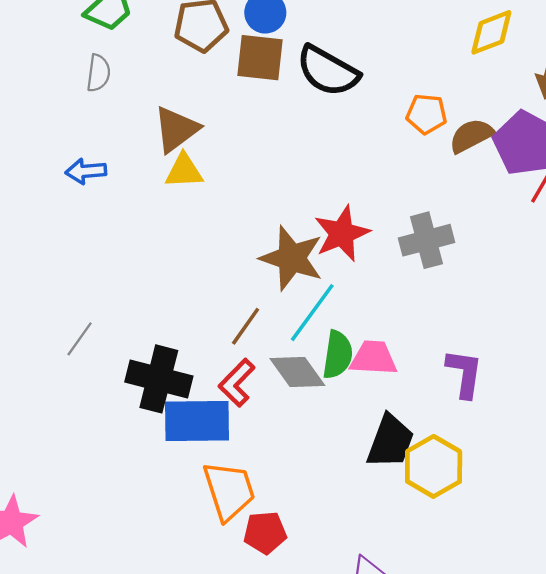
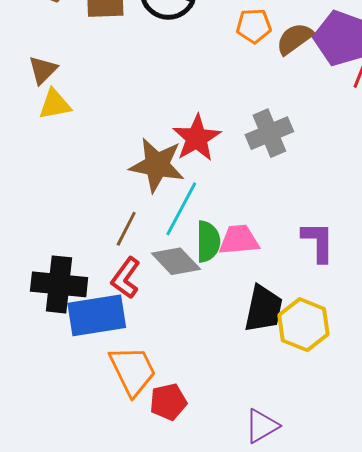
brown triangle: (176, 129) -> (43, 70), size x0.7

